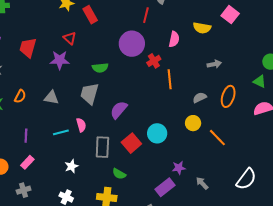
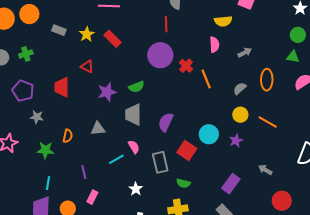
red triangle: (70, 38) -> (87, 67), moved
pink semicircle: (174, 39) -> (214, 45), moved
purple star: (60, 60) -> (107, 92), moved
purple star: (179, 168) -> (236, 141), moved

